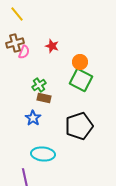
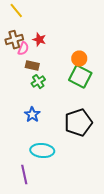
red star: (52, 46) -> (39, 40), moved
brown rectangle: (44, 98) -> (32, 66), moved

